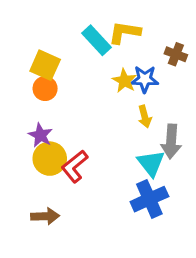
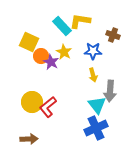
yellow star: (124, 81) -> (64, 52), moved
orange circle: (45, 89) -> (41, 56), moved
purple star: (40, 135) -> (51, 62), moved

